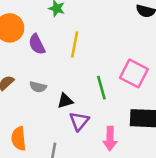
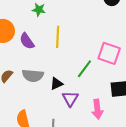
gray semicircle: (38, 87) -> (33, 76), size x1.5
green line: (101, 88) -> (84, 69), turned 60

